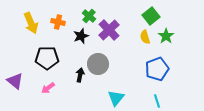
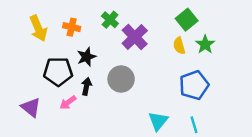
black star: (81, 36) -> (86, 57), moved
black arrow: (80, 75) -> (86, 86), moved
purple triangle: (15, 81) -> (31, 107), moved
pink arrow: (48, 88) -> (68, 102), moved
cyan triangle: (116, 98) -> (158, 121), moved

